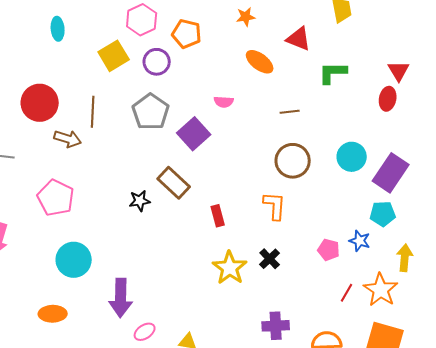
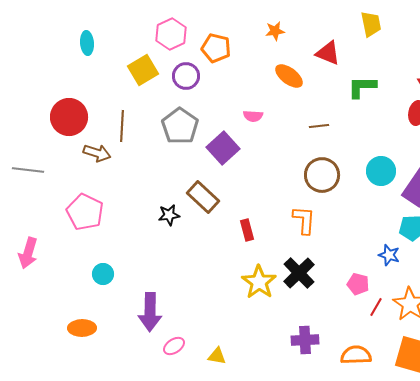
pink pentagon: (329, 250) -> (358, 284), moved
black cross: (270, 259) -> (299, 273), size x1.5
cyan circle: (74, 260) -> (103, 274), size x0.6

